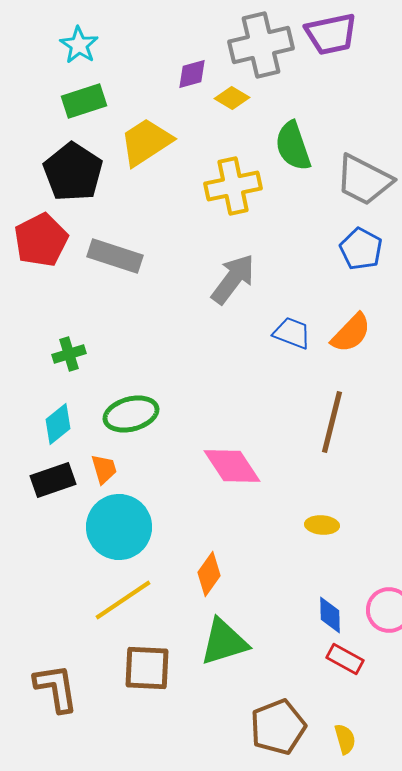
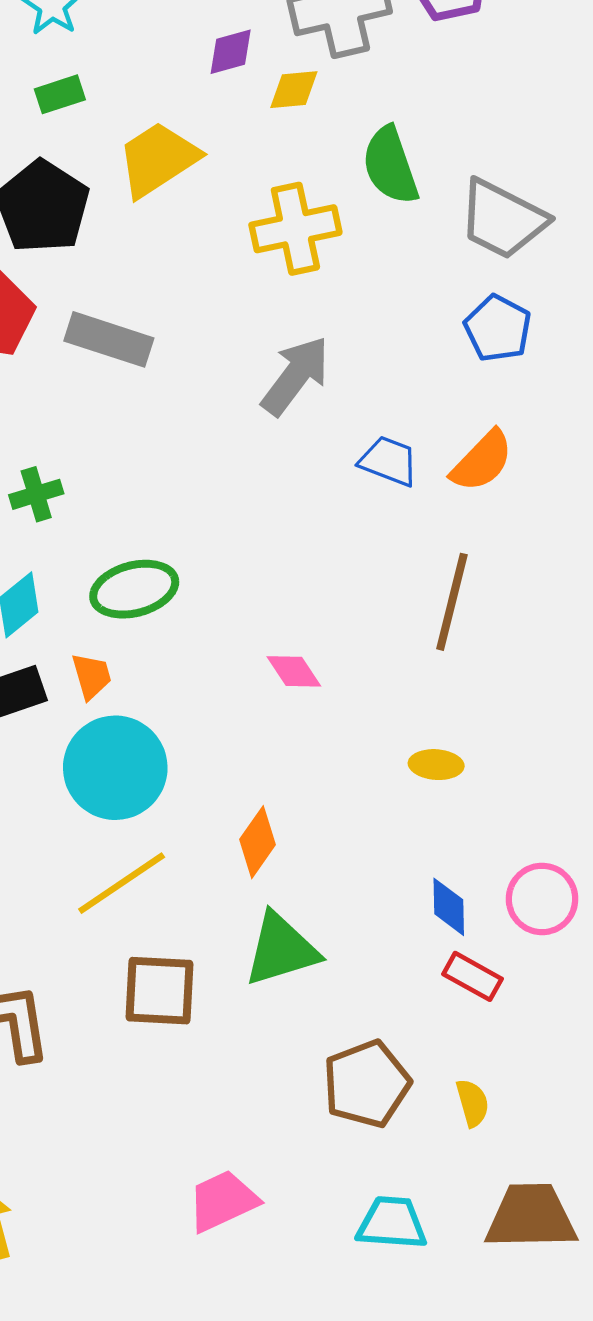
yellow diamond: (232, 98) -> (294, 90), turned -36
green rectangle: (84, 101) -> (60, 94), size x0.7
pink diamond: (232, 466) -> (294, 671), size x0.6

